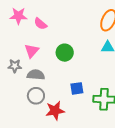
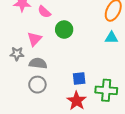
green circle: (65, 53) -> (64, 30), moved
red star: (55, 111) -> (77, 101), moved, turned -30

